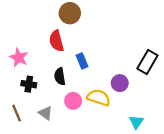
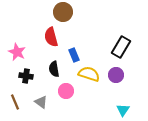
black rectangle: (147, 62) -> (121, 47), moved
purple circle: (120, 83) -> (116, 75), moved
yellow semicircle: (99, 98) -> (89, 74), moved

